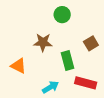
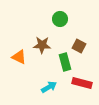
brown square: (91, 43) -> (79, 46), moved, turned -32
orange triangle: (18, 66) -> (19, 57), moved

